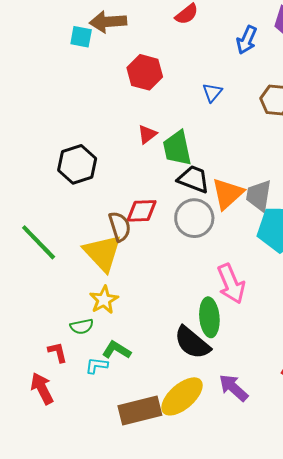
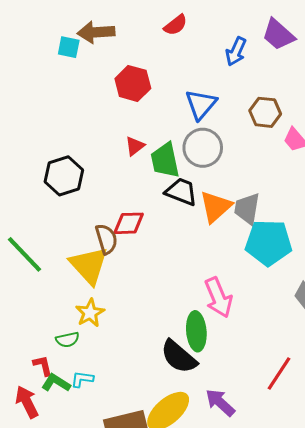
blue triangle: (212, 93) -> (201, 104), size x1.6
gray circle: (194, 218) -> (203, 148), moved
green L-shape: (117, 350) -> (56, 383), moved

